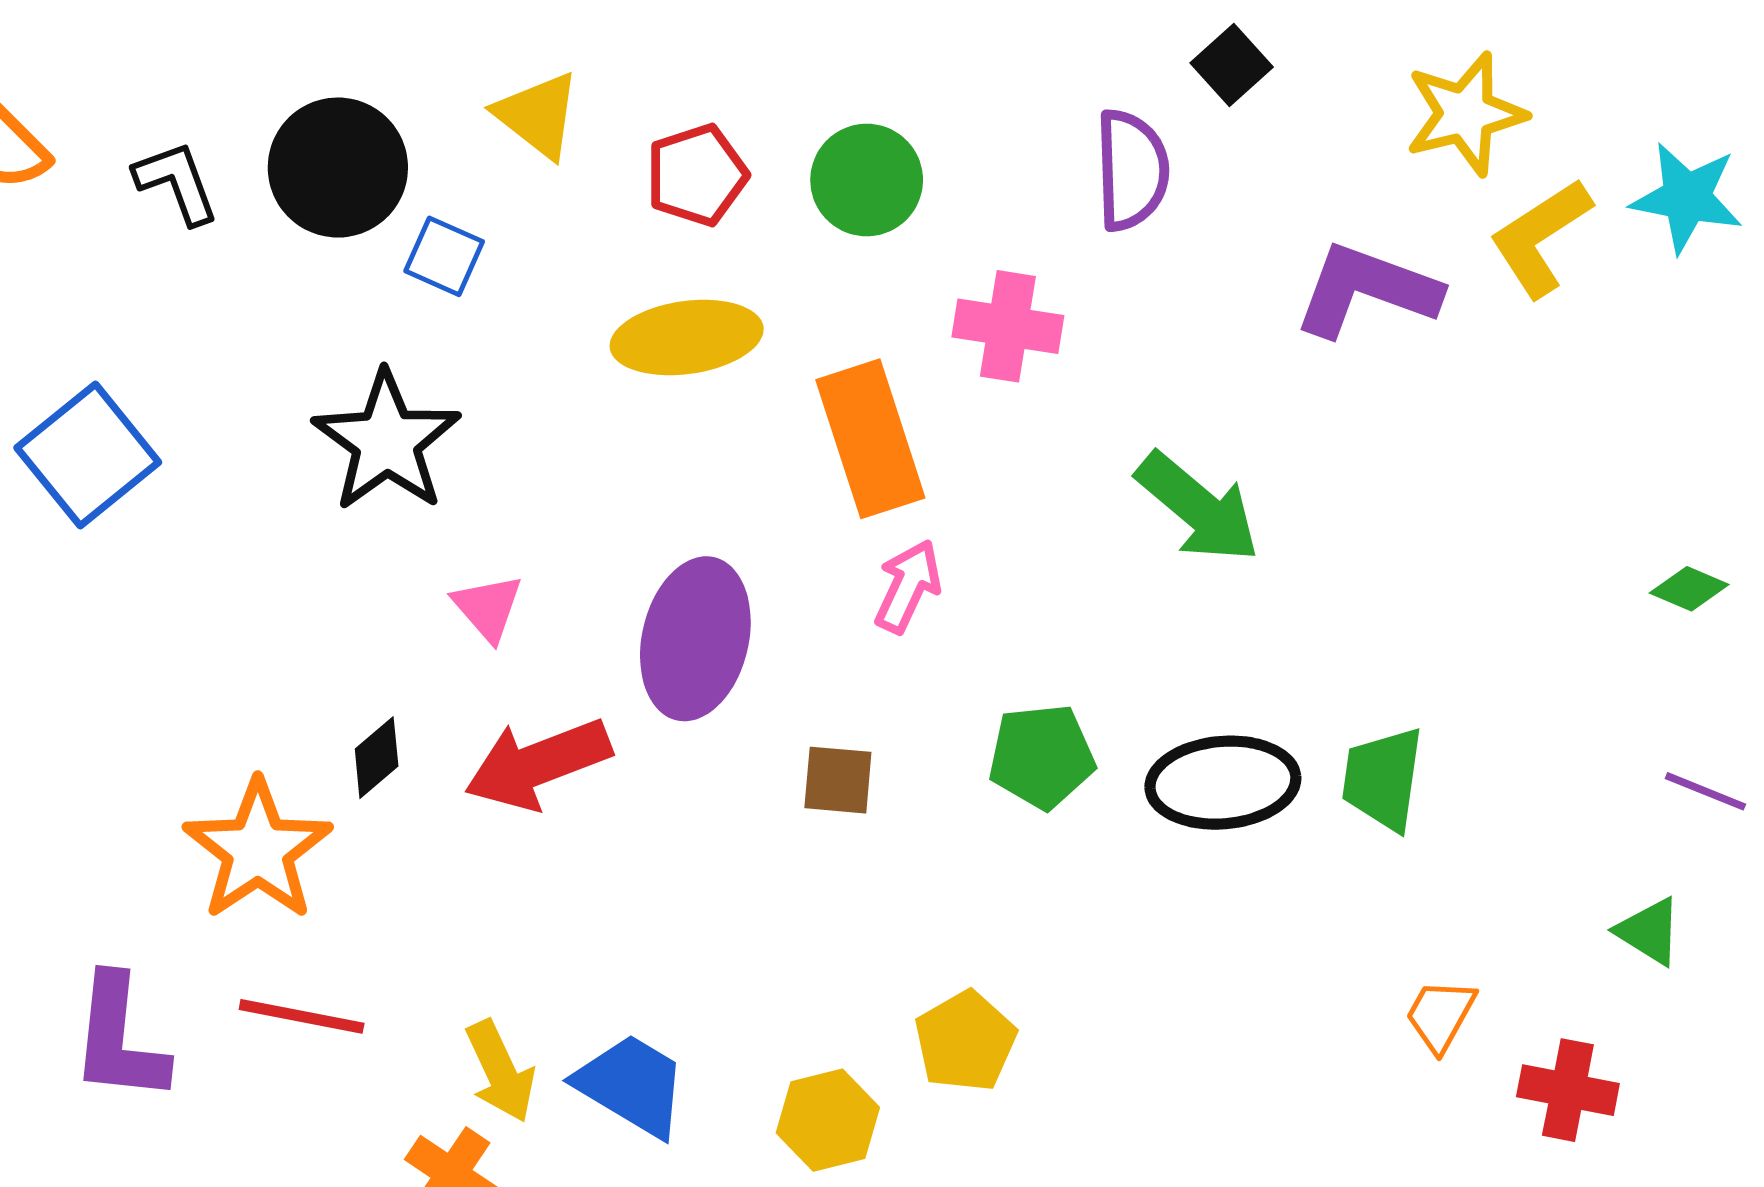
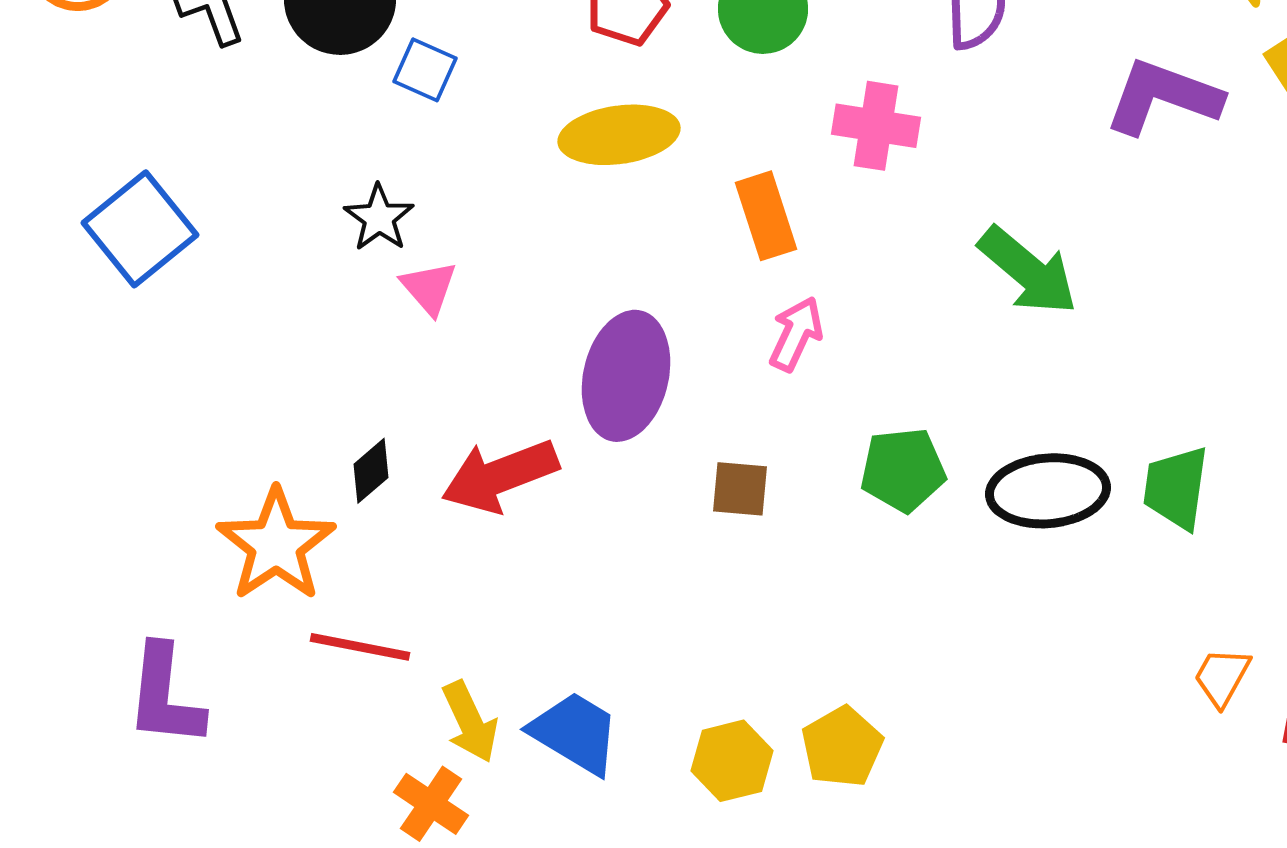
orange rectangle: (870, 439) -> (766, 216), size x0.7
black star: (387, 441) -> (379, 218), size x0.6
pink triangle: (488, 608) -> (429, 288), moved
red line: (302, 1016) -> (360, 647), moved
yellow pentagon: (965, 1041) -> (842, 747), moved

